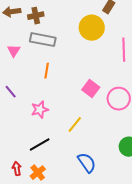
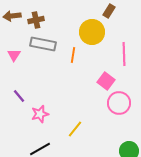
orange line: (47, 71) -> (73, 55), moved
pink square: (91, 89) -> (106, 81), moved
purple line: (11, 92) -> (19, 96), moved

